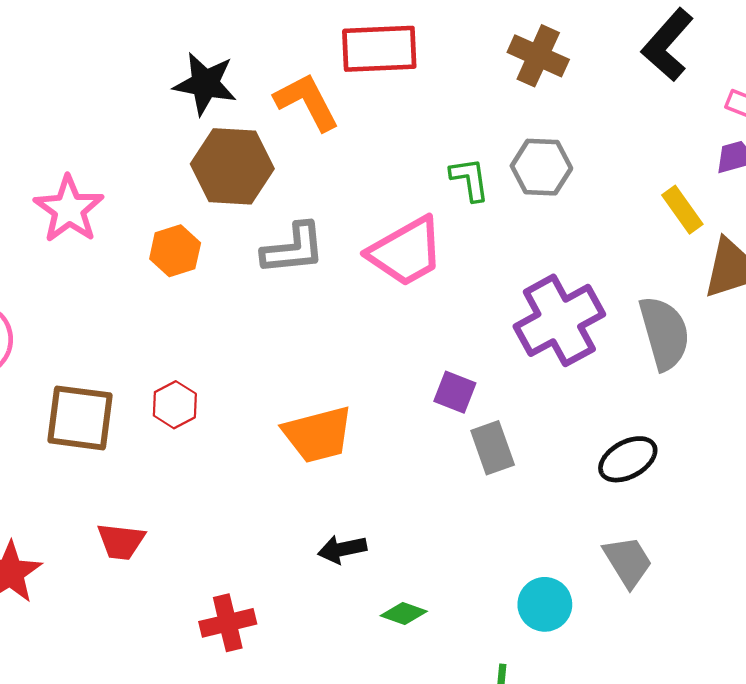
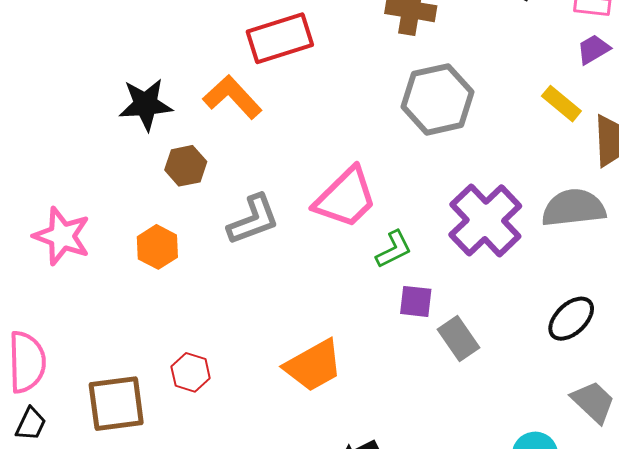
brown hexagon: (232, 166) -> (186, 166), size x0.6
gray hexagon: (541, 167) -> (438, 99), size x1.4
green L-shape: (470, 179) -> (394, 249), moved, turned 87
gray semicircle: (664, 333) -> (574, 208), turned -66

